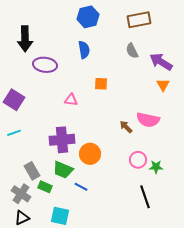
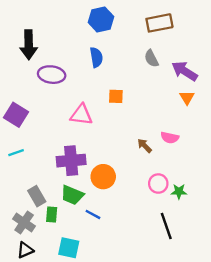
pink triangle: (71, 100) -> (81, 115), size x1.5
pink semicircle: (148, 120) -> (170, 138), size x0.7
green rectangle: (45, 187) -> (52, 214), turned 72

